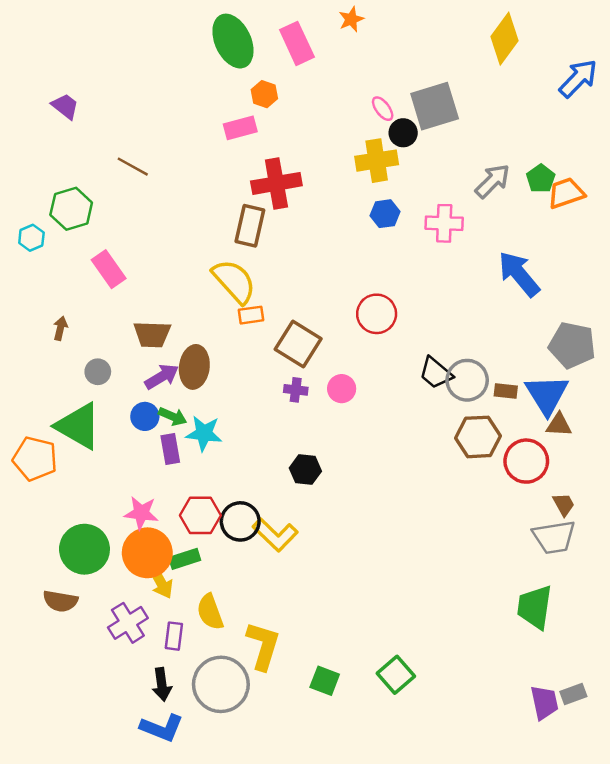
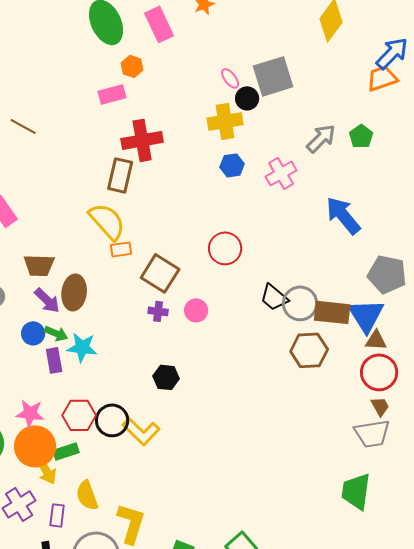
orange trapezoid: (566, 193) -> (382, 78), moved
pink cross: (444, 223) -> (281, 173), turned -32
purple arrow: (162, 377) -> (47, 300), turned 76
brown rectangle: (506, 391) -> (332, 312), size x1.8
red circle: (526, 461) -> (379, 372), moved

